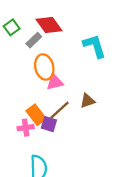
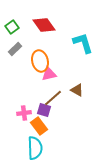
gray rectangle: (34, 40) -> (15, 49), moved
brown triangle: (87, 101) -> (77, 90), turned 48
orange rectangle: (36, 115) -> (39, 126), moved

